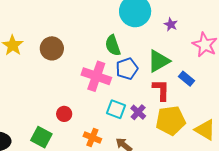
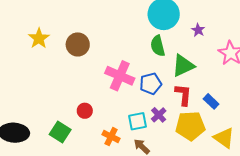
green semicircle: (113, 45) -> (158, 46), moved
blue pentagon: (127, 69) -> (151, 84), moved
blue rectangle: (187, 79) -> (211, 101), moved
cyan square: (116, 109) -> (137, 121), moved, turned -36

